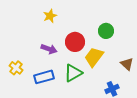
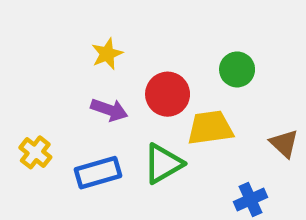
yellow star: (50, 16) -> (107, 54), moved
yellow trapezoid: (94, 57) -> (210, 128), turned 45

